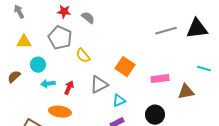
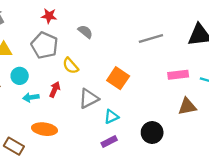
gray semicircle: (88, 18) -> (85, 32), moved
gray line: (166, 31) -> (151, 39), moved
pink rectangle: (160, 79) -> (178, 75), moved
red arrow: (69, 88) -> (55, 89), moved

